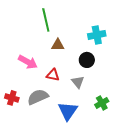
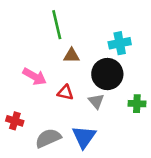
black circle: (87, 60) -> (107, 74), size x1.6
gray semicircle: (38, 97) -> (48, 138), moved
green cross: (102, 103) -> (137, 104), moved, turned 32

